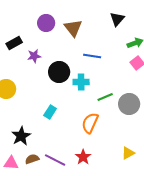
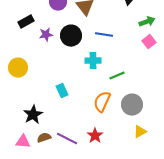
black circle: (59, 72) -> (71, 36), moved
gray circle: (129, 104) -> (132, 105), moved
cyan rectangle: (50, 112) -> (62, 91), turned -56

